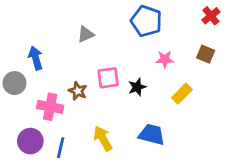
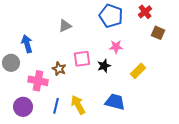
red cross: (211, 16) -> (145, 12), moved
brown square: (206, 54) -> (158, 33), moved
pink star: (165, 59) -> (116, 47), moved
blue line: (61, 148) -> (56, 106), moved

